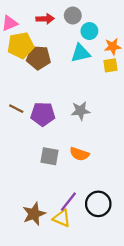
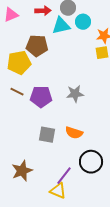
yellow pentagon: (21, 45) -> (19, 63), moved
cyan triangle: (81, 53) -> (61, 26), moved
black circle: (98, 204) -> (91, 162), moved
brown star: (34, 214) -> (22, 171), moved

